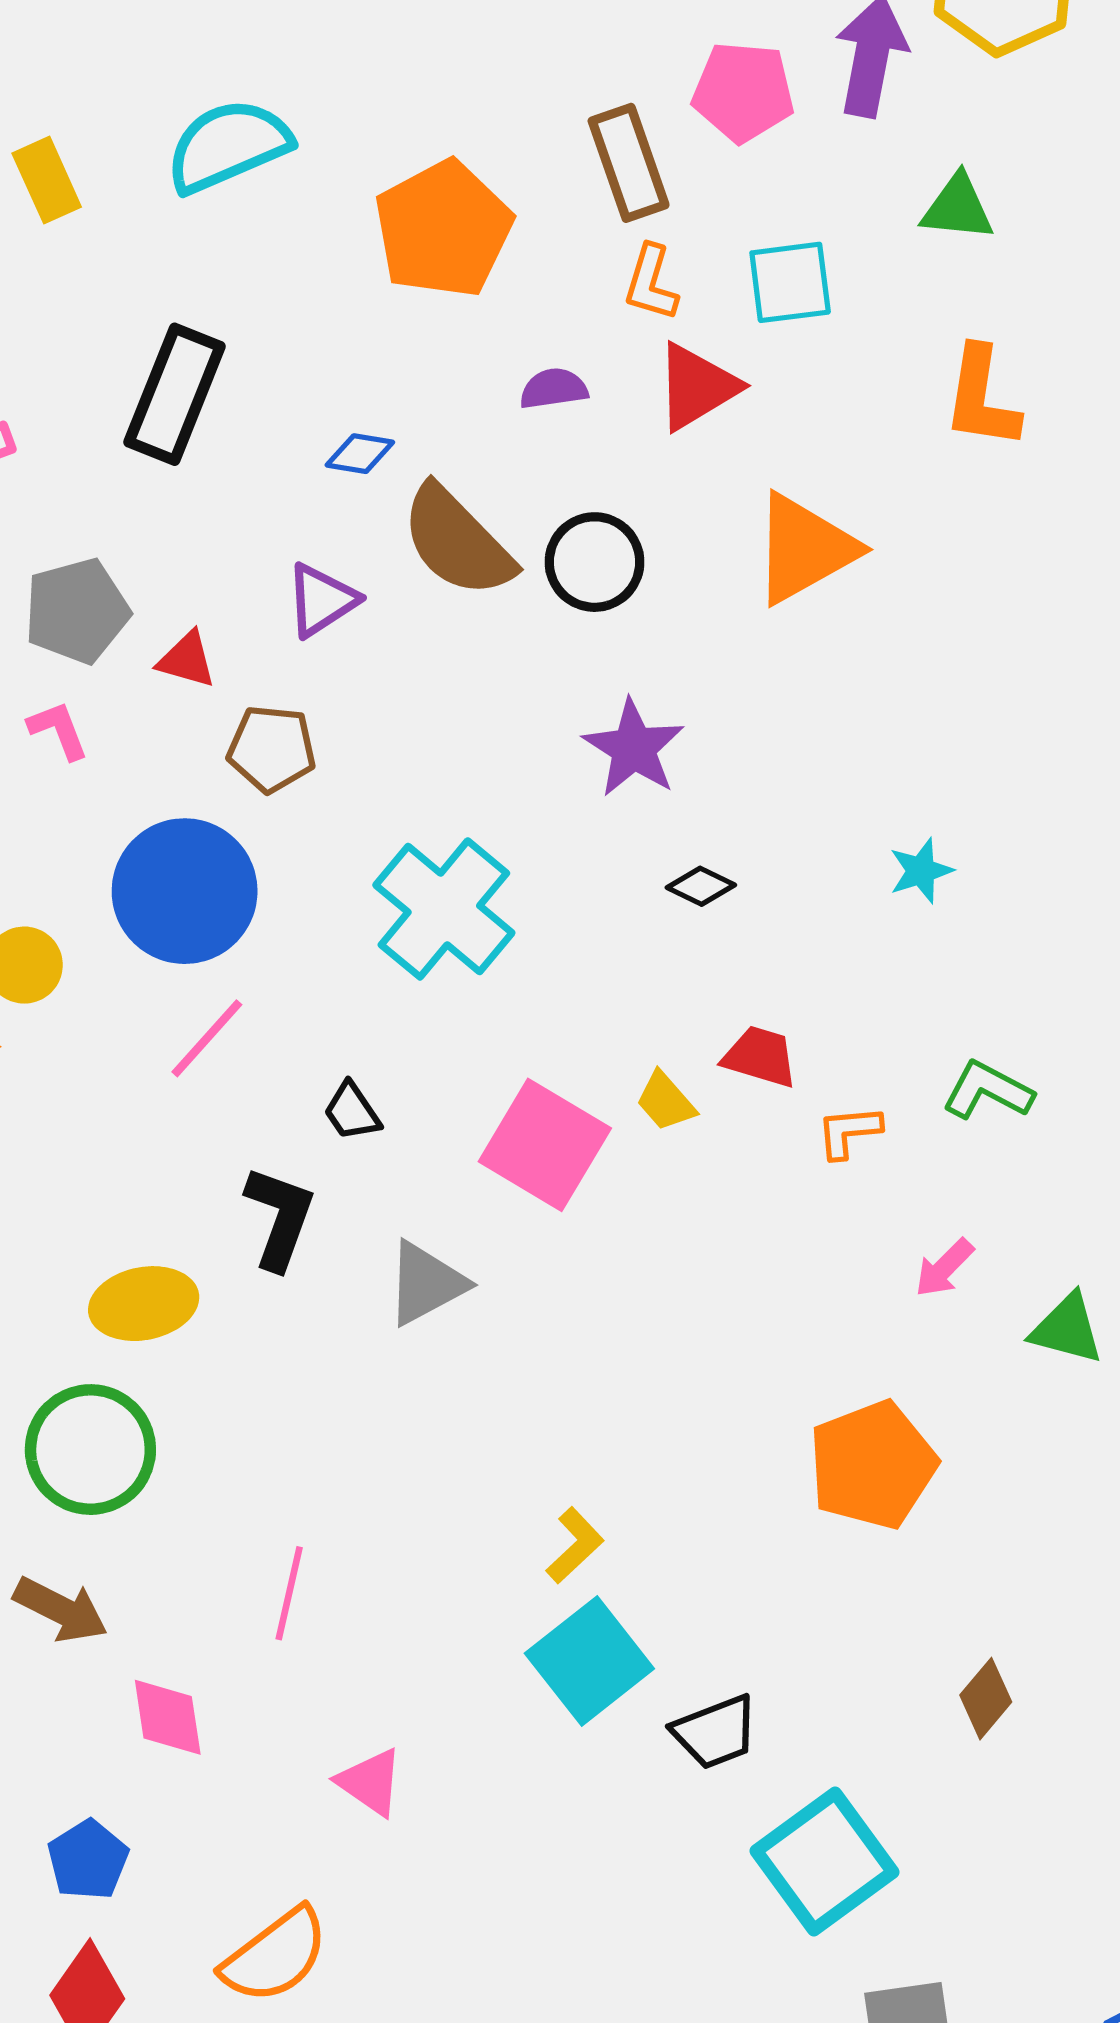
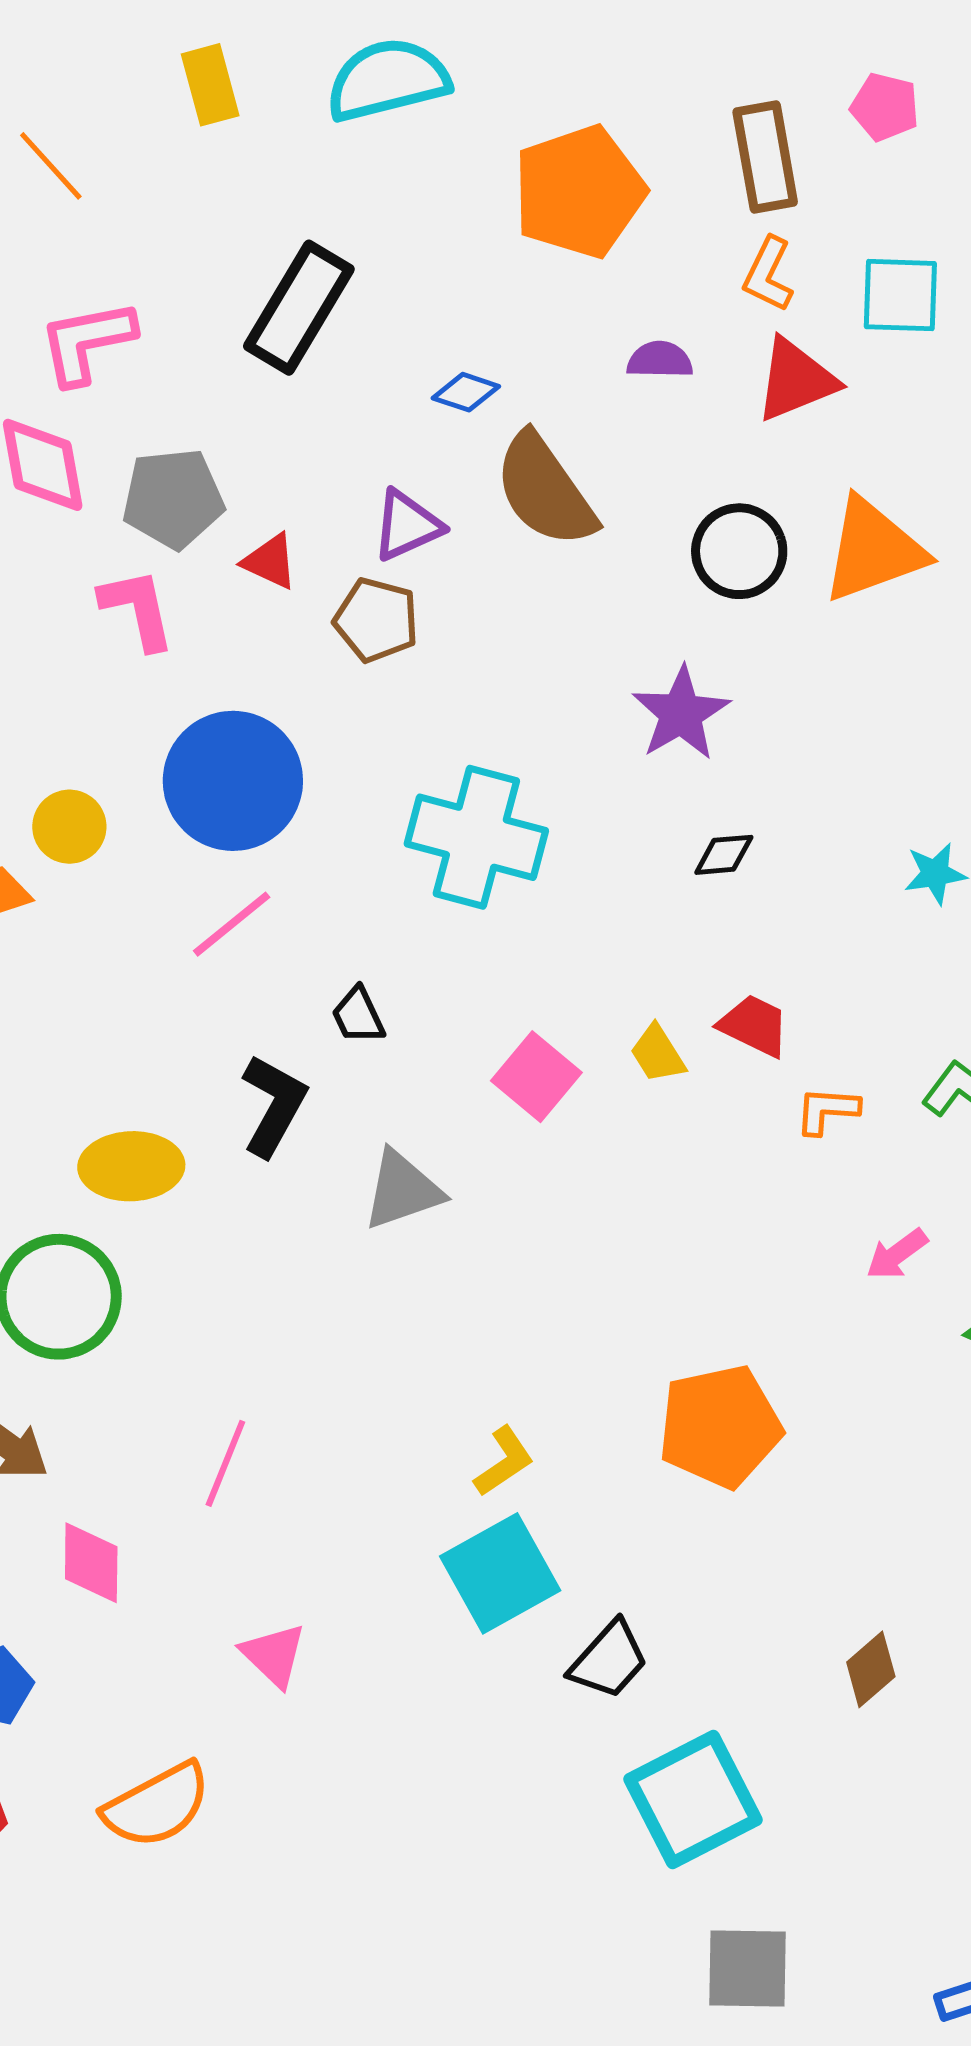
pink pentagon: (743, 92) -> (885, 107), size x0.7
black circle: (594, 562) -> (739, 551), moved
pink L-shape: (58, 730) -> (137, 609), size x1.4
brown pentagon: (272, 749) -> (376, 620), moved
black diamond: (701, 886) -> (724, 855), turned -40
cyan cross: (444, 909) -> (476, 837), turned -34
pink square: (545, 1145) -> (536, 1077), size x0.7
orange pentagon: (873, 1465) -> (720, 1426), moved
black trapezoid: (715, 1732) -> (609, 1660), turned -36

